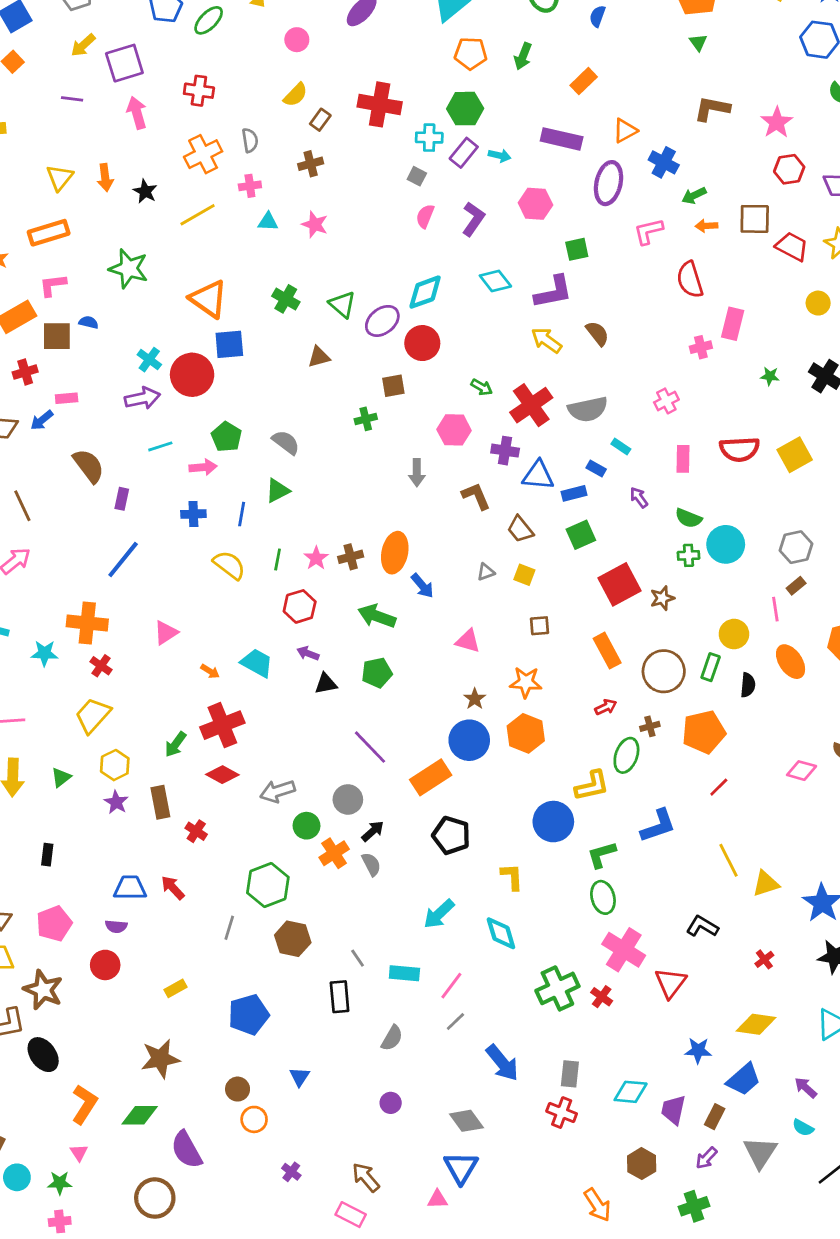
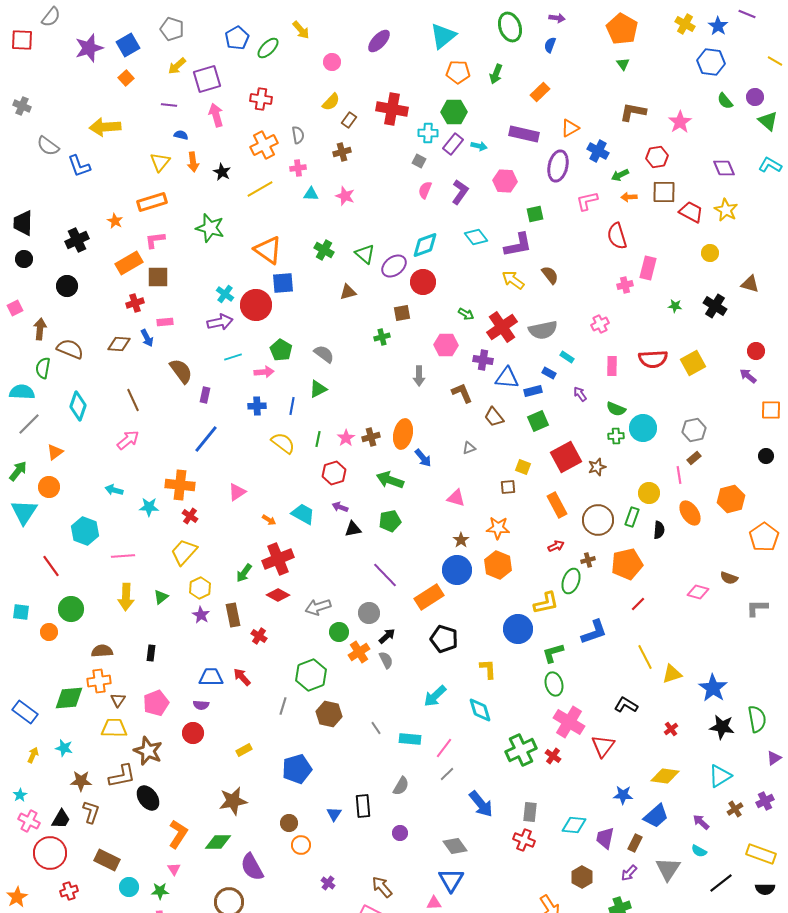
red hexagon: (789, 169) -> (657, 157), moved
blue semicircle: (89, 322) -> (181, 135), moved
blue arrow: (42, 420) -> (147, 338), turned -78
yellow square: (524, 575) -> (523, 467), moved
black rectangle: (340, 997) -> (363, 806), moved

